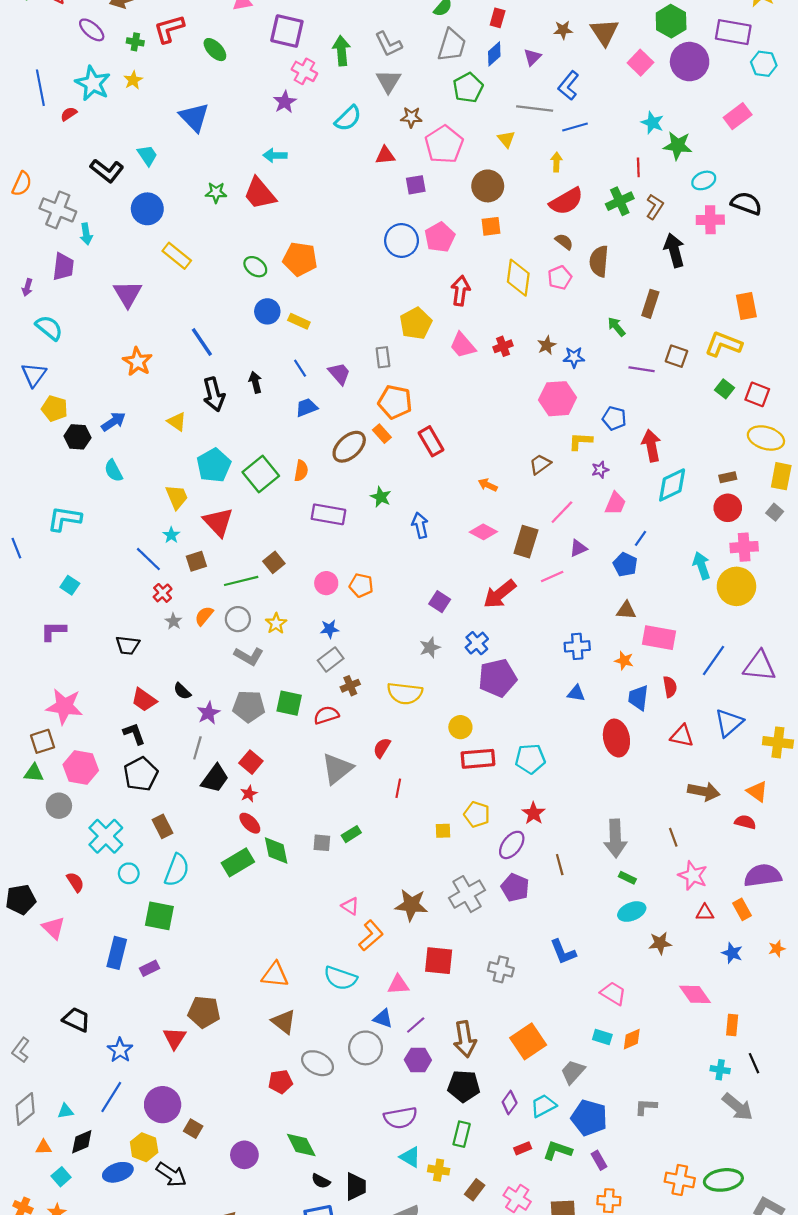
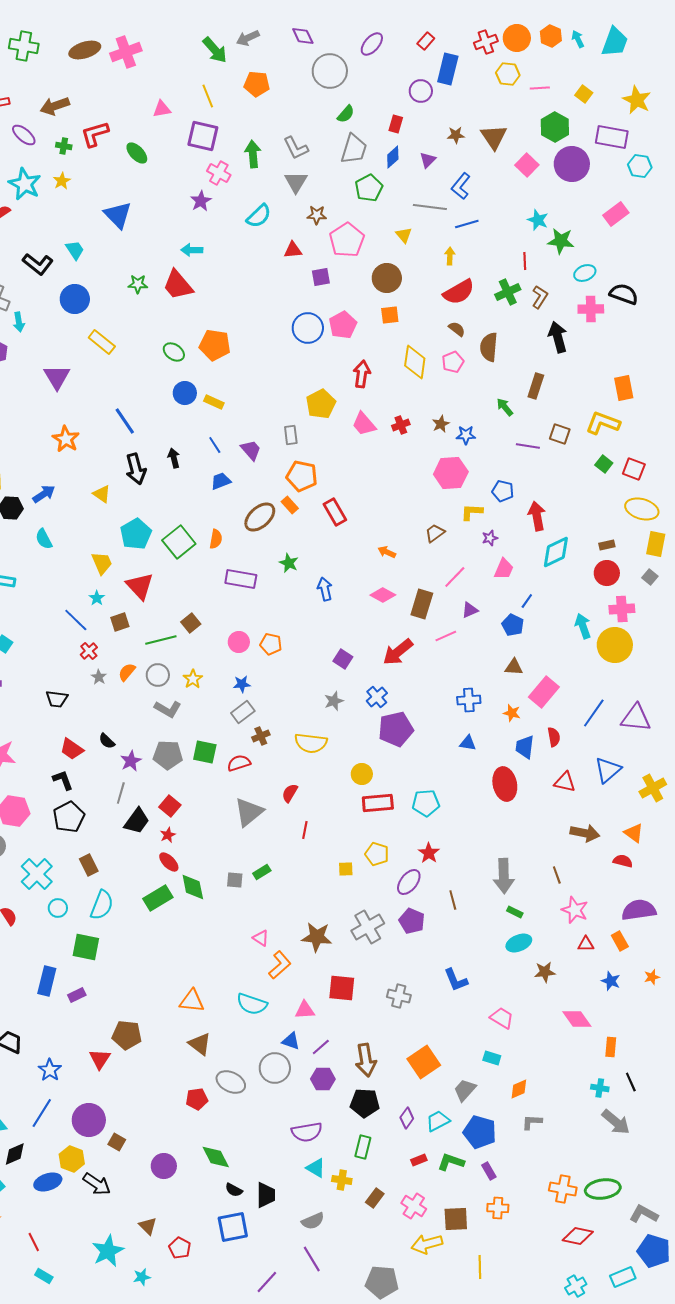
pink rectangle: (659, 638) -> (544, 692), turned -60
yellow cross: (778, 742) -> (653, 788), turned -36
orange diamond: (632, 1039) -> (519, 1089), moved

